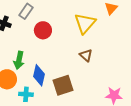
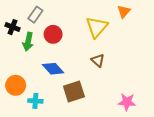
green arrow: (19, 60) -> (28, 42), moved
blue diamond: (39, 75) -> (53, 69), moved, turned -55

